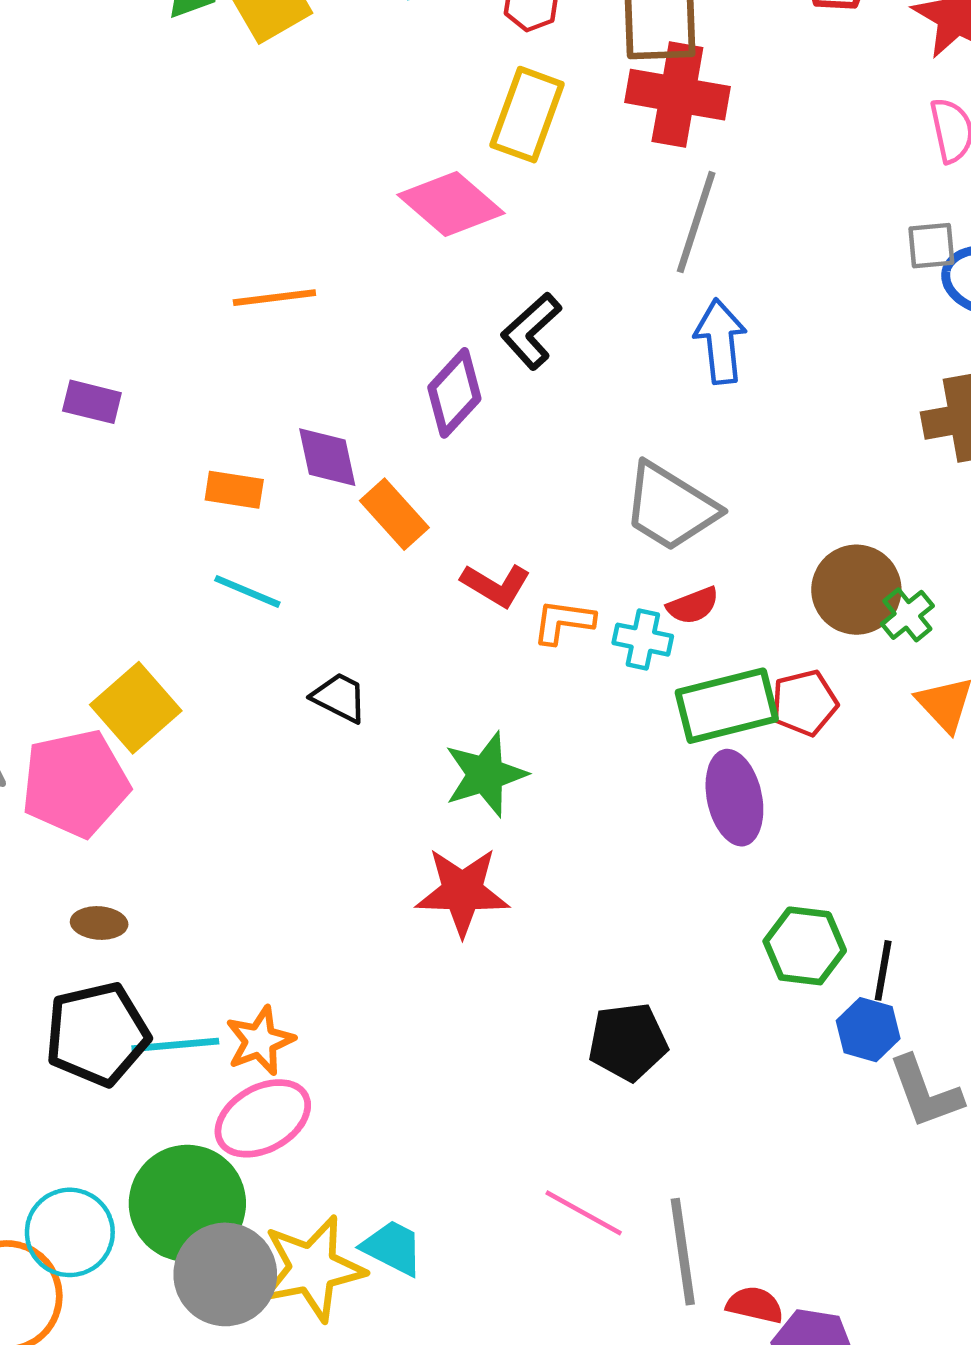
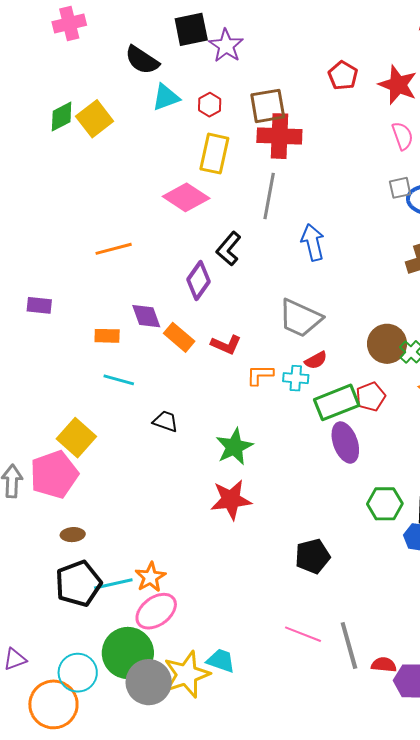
gray line: (696, 222) -> (269, 196), moved
red L-shape: (496, 585) -> (226, 345), moved

